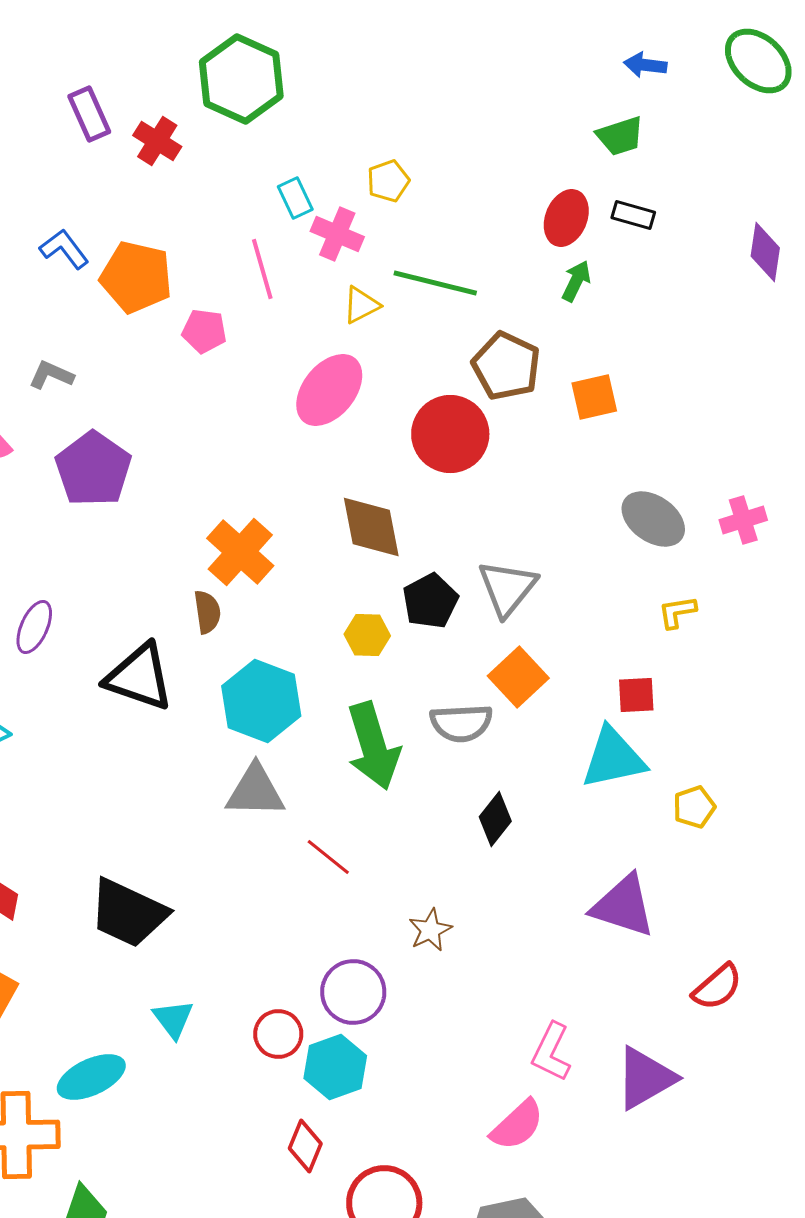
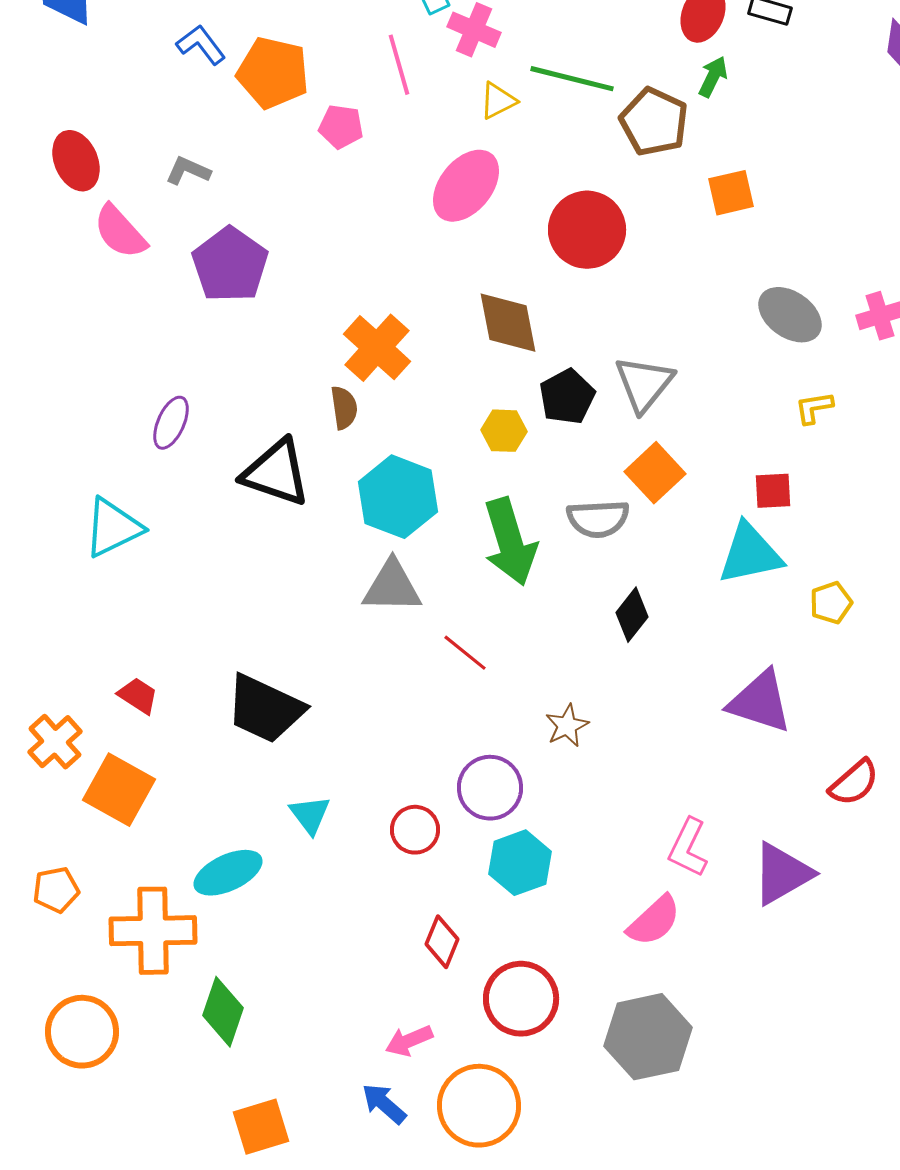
brown pentagon: (506, 366) -> (654, 122), moved
cyan hexagon: (335, 1067) -> (520, 863), moved

